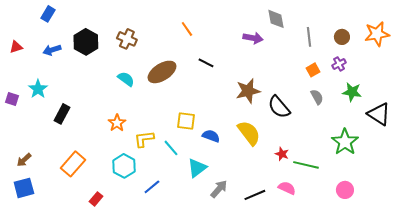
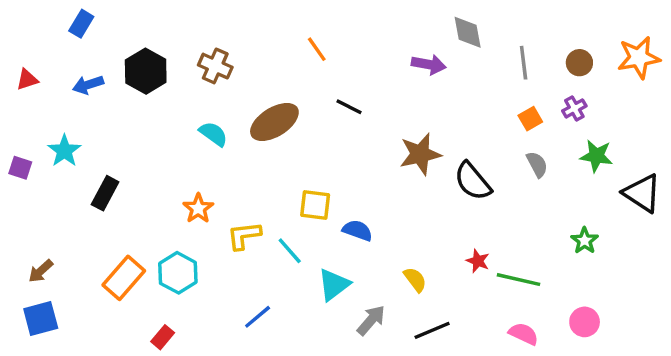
yellow semicircle: (249, 133) -> (415, 280), moved, size x0.6
green star: (345, 142) -> (585, 241), size x0.6
cyan hexagon: (124, 166) -> (178, 273), moved
pink semicircle: (287, 188) -> (524, 334), moved

